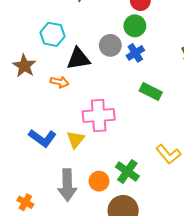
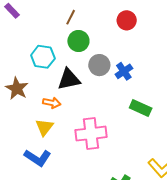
green circle: (135, 26) -> (78, 41), moved
yellow triangle: (76, 139) -> (44, 127), moved

